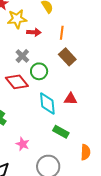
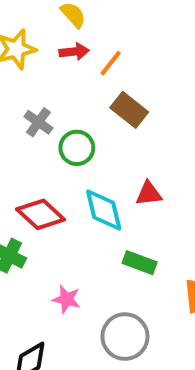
red arrow: (34, 32) -> (74, 52), moved
orange line: (62, 33) -> (111, 63), turned 40
red diamond: (17, 82) -> (41, 214), moved

